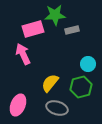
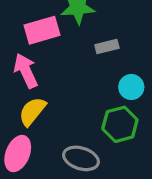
gray rectangle: (72, 30) -> (107, 46), moved
yellow semicircle: (50, 83) -> (32, 111), moved

